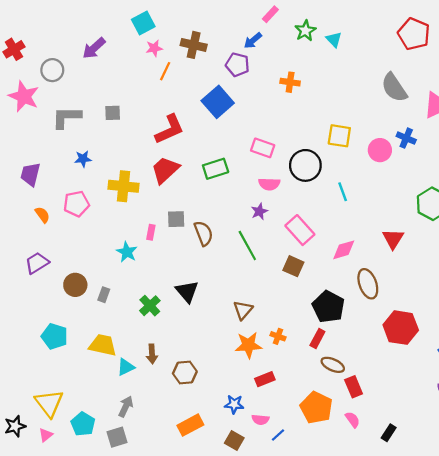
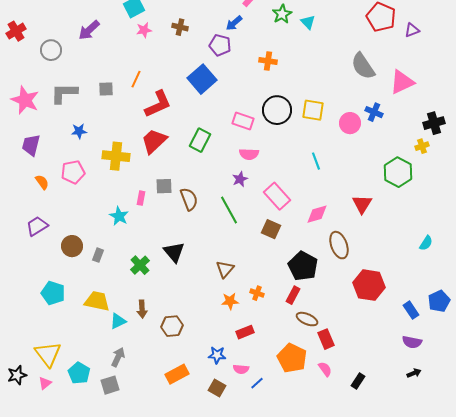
brown cross: (194, 45) -> (180, 27), size x0.7
orange line: (165, 71) -> (136, 79), moved
pink star: (24, 96) -> (25, 100), moved
black circle: (305, 165) -> (277, 110), moved
green rectangle: (216, 169) -> (200, 140), turned -45
orange star: (248, 345) -> (230, 301), size x0.7

